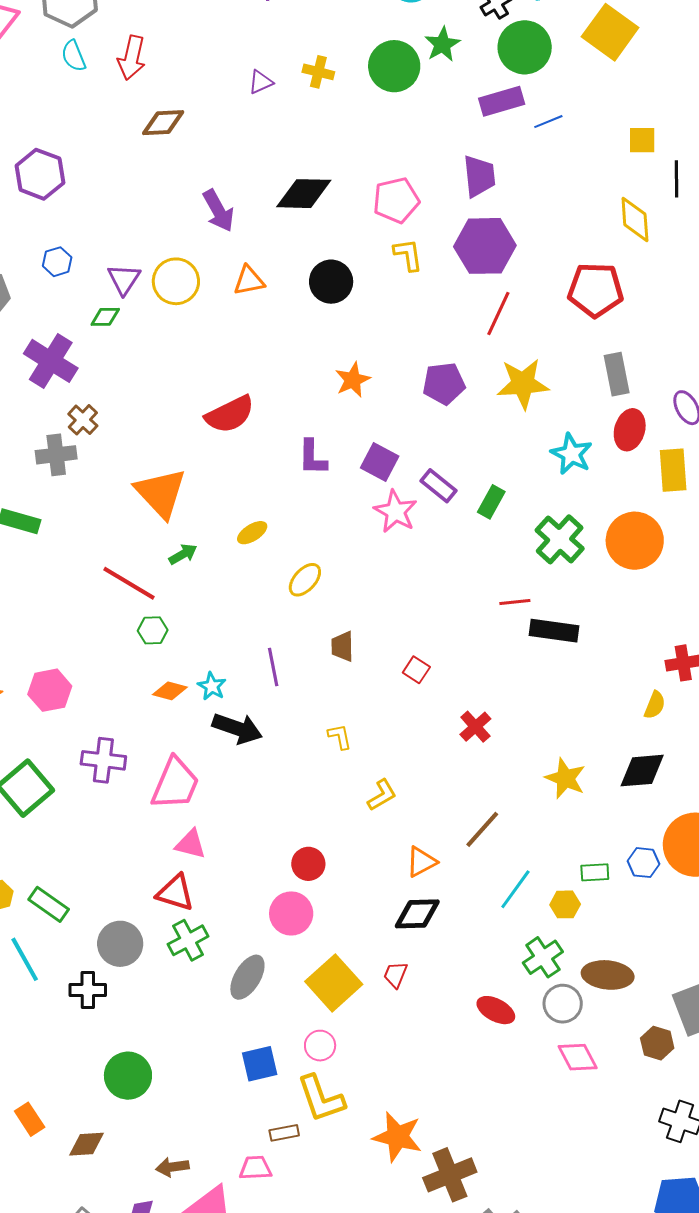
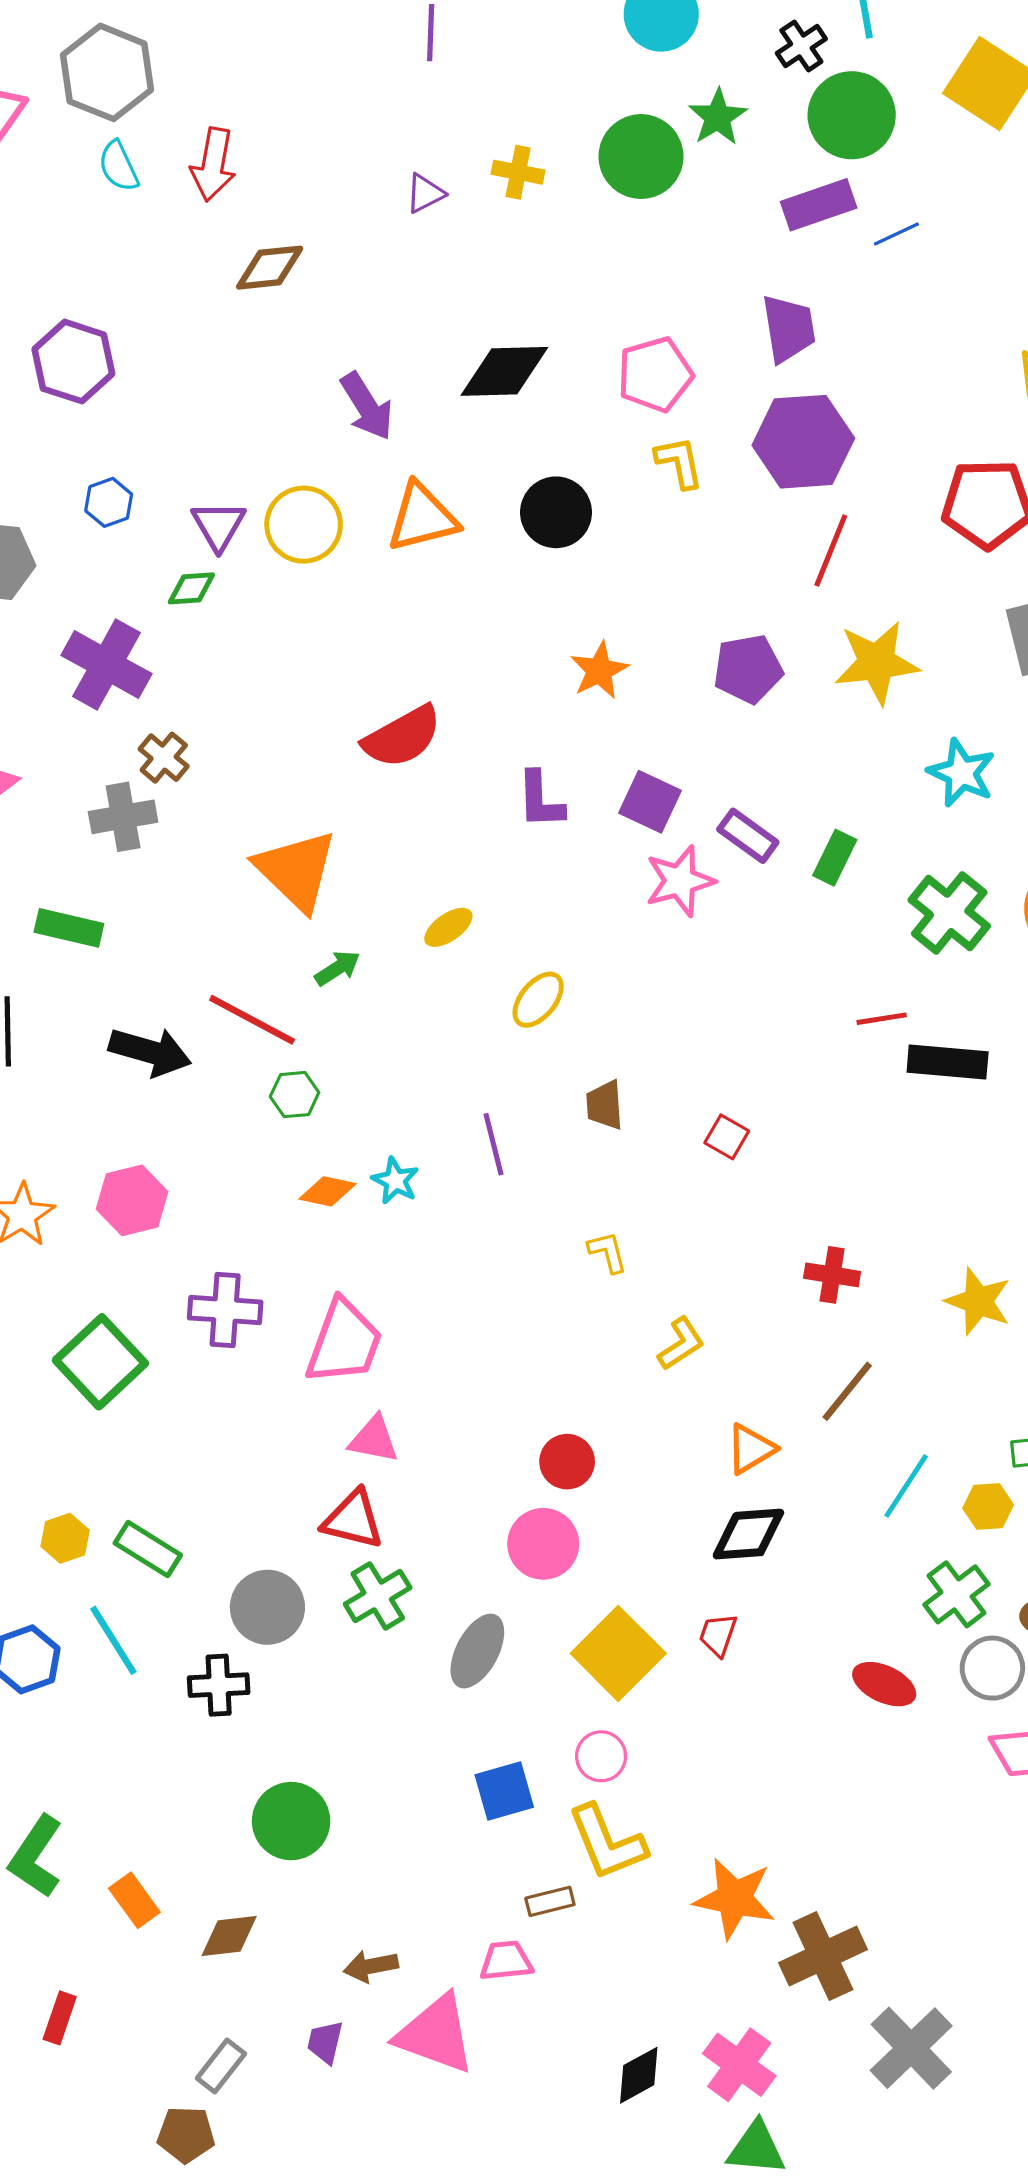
orange triangle: (249, 281) -> (422, 517), size x1.4
pink star: (395, 511) -> (680, 881), turned 30
red cross: (475, 727) -> (832, 1275), moved, turned -36
black arrow: (237, 728) -> (150, 1052), moved

